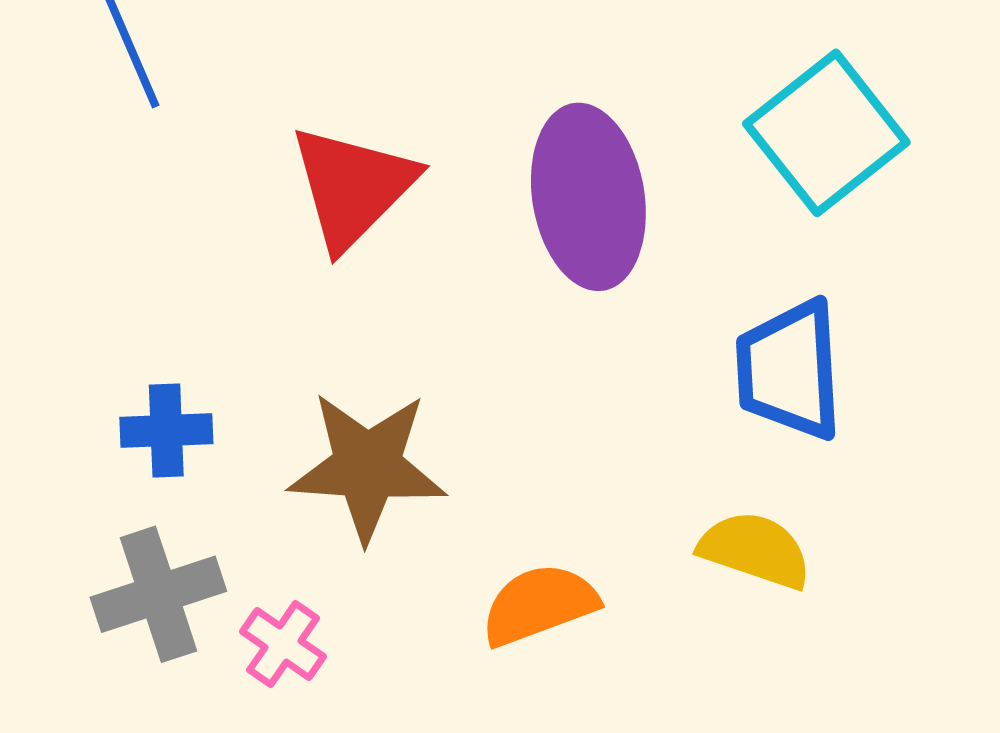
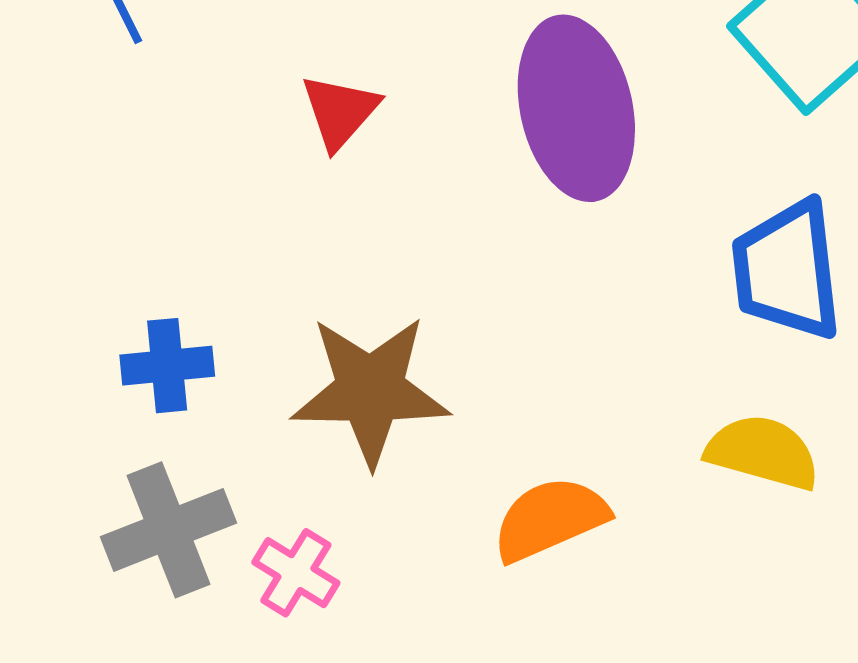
red triangle: (353, 187) -> (340, 112), size x0.6

